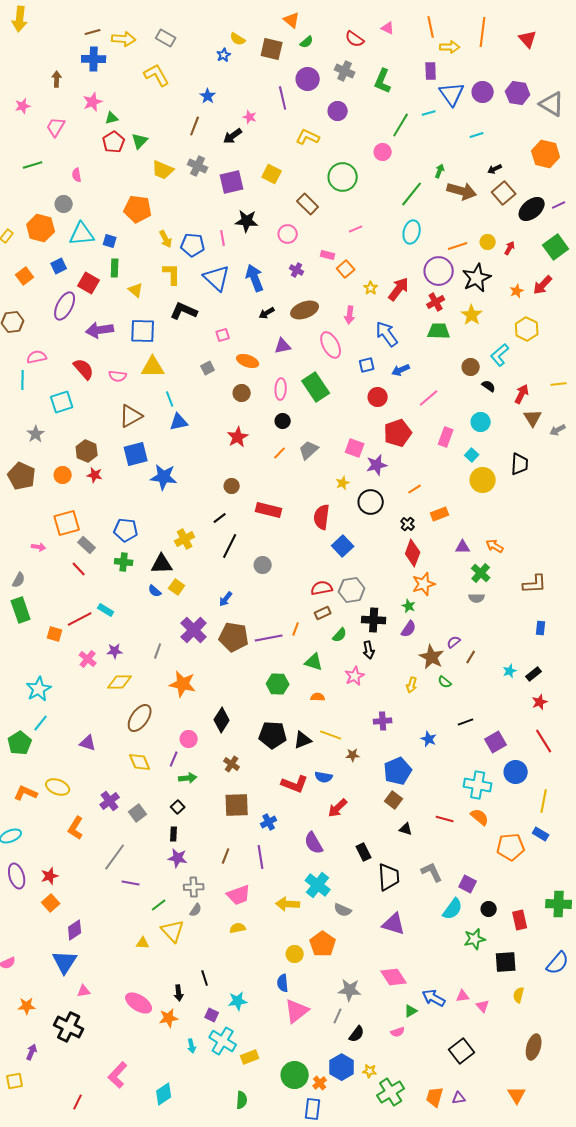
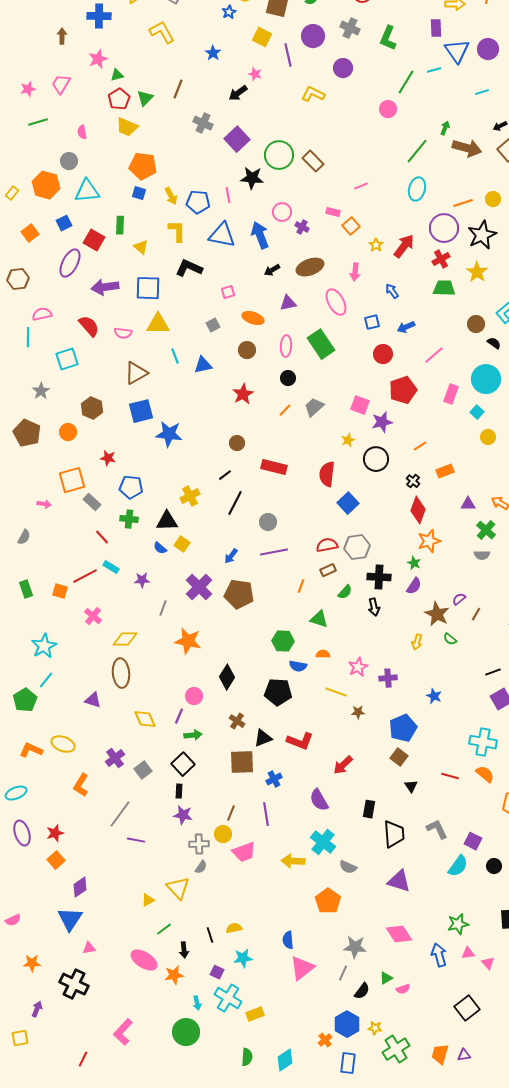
pink star: (23, 106) -> (28, 89), moved
brown line: (195, 126) -> (178, 89), moved
yellow trapezoid: (163, 170) -> (127, 127), moved
yellow square: (272, 174) -> (262, 37), moved
green circle: (343, 177) -> (279, 155), moved
purple square: (232, 182) -> (237, 139), turned -30
pink circle: (288, 234) -> (282, 212), moved
blue square: (110, 241) -> (139, 193), moved
blue triangle: (217, 278) -> (222, 235), turned -32
blue arrow: (387, 334) -> (392, 291), size x0.6
blue triangle: (179, 422) -> (203, 365), moved
cyan circle: (481, 422) -> (486, 379), size x1.5
red star: (95, 475) -> (108, 458), moved
yellow circle: (483, 480) -> (488, 437), size x0.6
red line: (79, 569) -> (102, 537), moved
green rectangle: (21, 610) -> (26, 589), moved, size x0.7
purple line: (269, 638) -> (274, 552), moved
purple star: (115, 651) -> (142, 580), moved
pink star: (355, 676) -> (358, 667), moved
brown ellipse: (140, 718) -> (121, 673), moved, turned -40
black line: (466, 722) -> (493, 672), moved
black triangle: (303, 740) -> (263, 738), moved
blue semicircle: (324, 777) -> (298, 666), moved
black square: (178, 807) -> (183, 764), size x1.6
black triangle: (406, 829) -> (411, 786), turned 40
black rectangle: (364, 852) -> (369, 809), turned 36
green line: (159, 905) -> (164, 929), moved
yellow semicircle: (238, 928) -> (234, 928), moved
green star: (475, 939) -> (458, 924), moved
yellow triangle: (143, 943) -> (148, 900), turned -32
yellow circle: (295, 954) -> (223, 834), moved
blue arrow: (434, 998) -> (439, 955), turned 45
green triangle: (411, 1011) -> (386, 978), moved
green circle: (295, 1075) -> (186, 1032), moved
cyan diamond: (164, 1094) -> (285, 1060), moved
blue rectangle: (313, 1109) -> (348, 1063), moved

